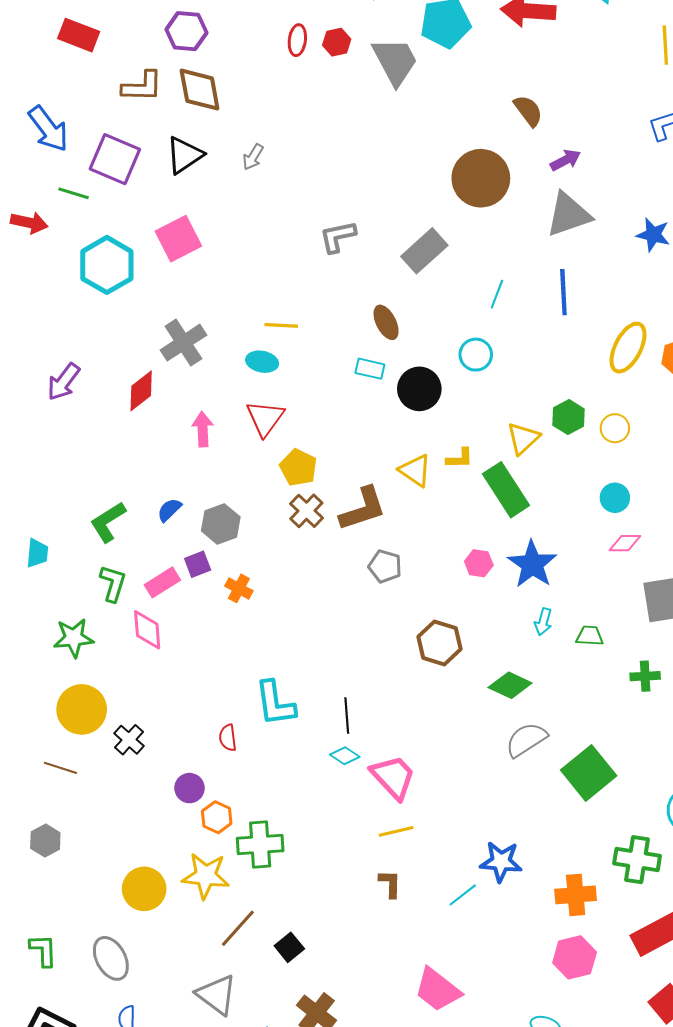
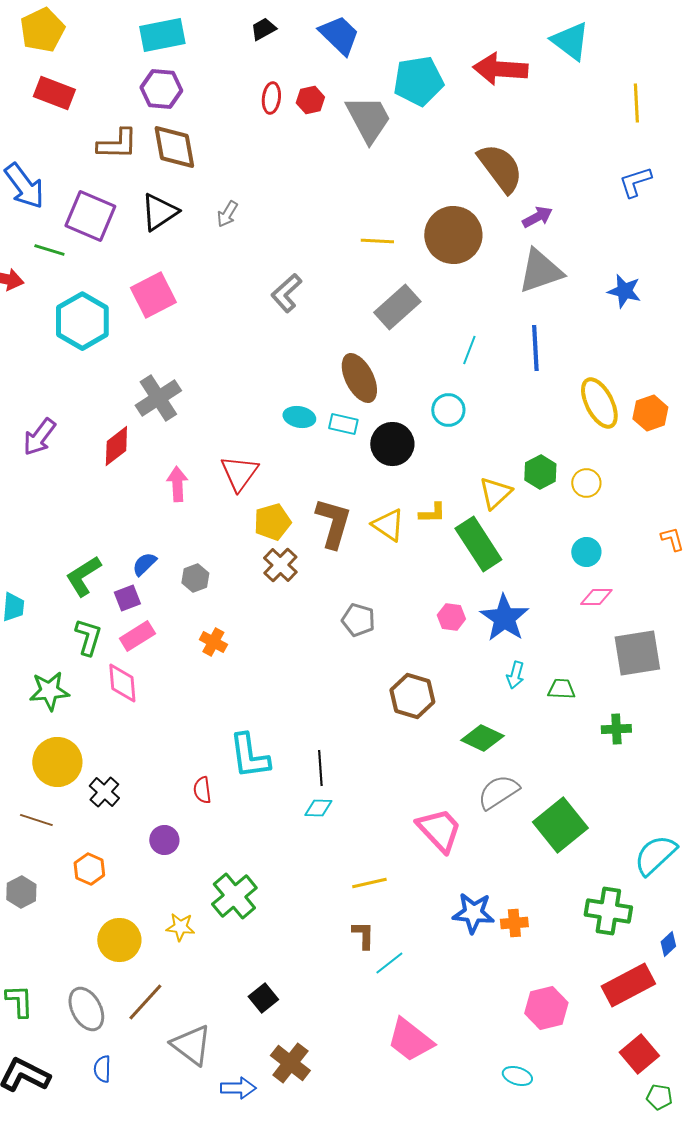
brown semicircle: (528, 111) -> (500, 168), size x1.6
gray L-shape: (338, 237) -> (286, 293), moved, turned -30
brown ellipse: (386, 322) -> (359, 378), size x1.4
yellow line: (281, 325) -> (377, 241), moved
yellow ellipse: (628, 348) -> (599, 403), turned -54
cyan ellipse: (262, 362) -> (299, 417), moved
yellow pentagon: (298, 468) -> (272, 522), turned 30
brown L-shape: (363, 509) -> (333, 523), moved, turned -56
gray hexagon: (221, 524) -> (195, 578), size x0.7
purple square: (198, 564) -> (127, 598), moved
cyan diamond: (345, 756) -> (318, 808), turned -32
pink trapezoid: (393, 777) -> (439, 830), moved
orange hexagon: (217, 817) -> (89, 869), moved
green cross: (260, 844) -> (234, 896), turned -36
yellow star: (206, 876) -> (180, 927), size x0.6
cyan line: (463, 895) -> (389, 963), moved
orange cross: (576, 895) -> (514, 923), moved, size x0.7
brown line: (238, 928) -> (145, 1002), moved

